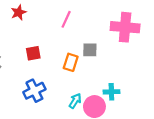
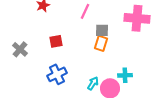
gray square: (90, 50) -> (102, 30), moved
orange rectangle: (71, 62) -> (101, 43), moved

